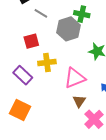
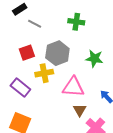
gray hexagon: (69, 29) -> (57, 53), moved
pink triangle: (75, 78) -> (73, 87), turned 30

